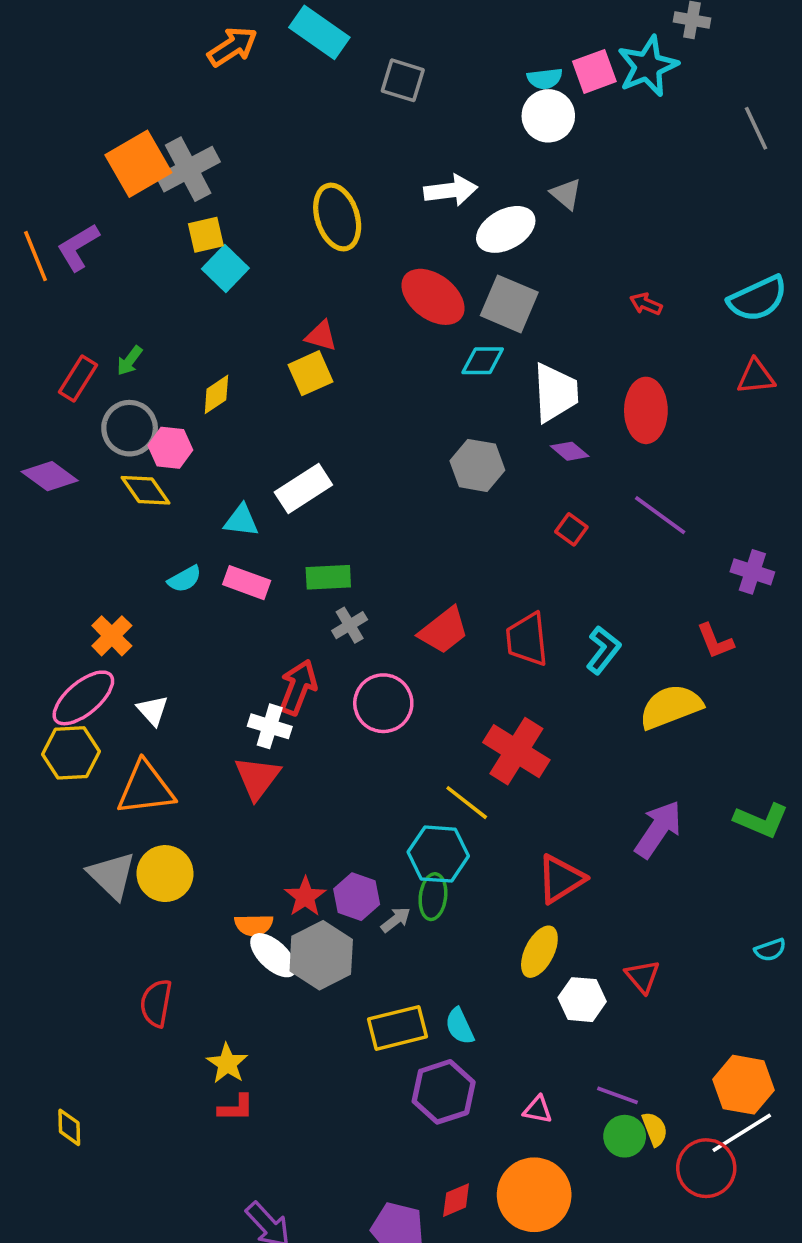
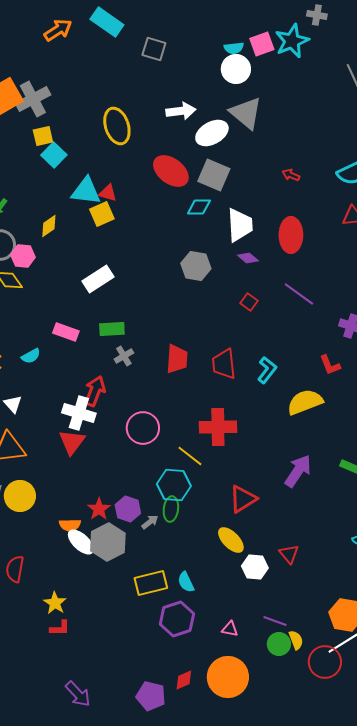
gray triangle: (566, 194) -> (246, 113), size x1.8
cyan triangle: (241, 520) -> (86, 191), moved, size x1.5
cyan semicircle: (185, 579) -> (31, 356), moved
red trapezoid: (444, 630) -> (177, 359), turned -48
pink circle: (383, 703) -> (143, 428), moved
white cross: (270, 726) -> (79, 413), size x1.4
red cross: (516, 751) -> (218, 427), turned -33
yellow ellipse: (539, 952) -> (231, 540), turned -72

